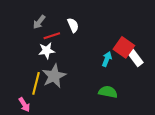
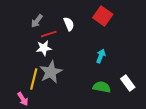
red square: (124, 47) -> (103, 16), moved
white rectangle: (135, 58) -> (128, 83), moved

